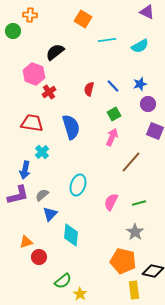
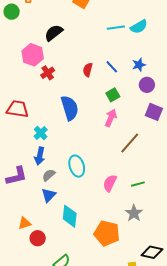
cyan line: (107, 40) -> (116, 28), moved
red trapezoid: (32, 123) -> (18, 109), moved
blue arrow: (25, 170) -> (40, 156), moved
cyan ellipse: (78, 185) -> (77, 166), turned -35
gray semicircle: (42, 195) -> (49, 175), moved
orange pentagon: (123, 261) -> (107, 233), moved

